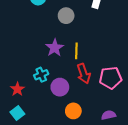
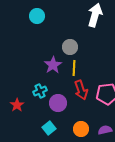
gray circle: (66, 16) -> (70, 47), moved
orange circle: (73, 111) -> (81, 129), moved
cyan square: (17, 113) -> (49, 128), moved

